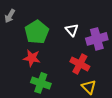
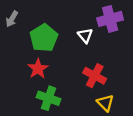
purple cross: (97, 39) -> (110, 19), moved
red star: (32, 58) -> (38, 69), turned 30

